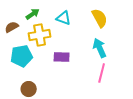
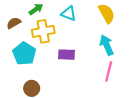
cyan pentagon: (22, 56) -> (24, 54), turned -30

